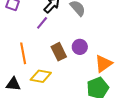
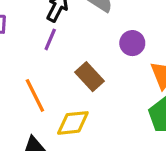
purple circle: (80, 47) -> (132, 43), moved

